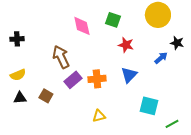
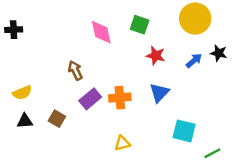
black cross: (17, 39) -> (14, 30), moved
brown arrow: (61, 57) -> (75, 70), size x0.7
blue arrow: (161, 58) -> (194, 61), moved

